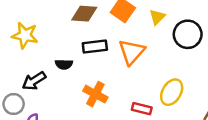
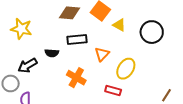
yellow triangle: (157, 17) -> (119, 25), moved, turned -48
orange triangle: (132, 52) -> (102, 54), moved, size x0.7
yellow ellipse: (172, 92) -> (126, 69), moved

